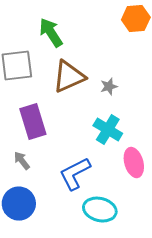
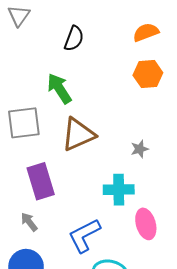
gray star: (109, 87) -> (140, 149), moved
cyan cross: (108, 130) -> (119, 190), turned -32

